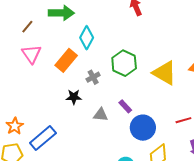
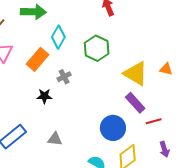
green hexagon: (124, 63) -> (97, 48), moved
purple rectangle: (125, 106) -> (135, 103), moved, size x1.5
gray triangle: (101, 115) -> (55, 139), moved

